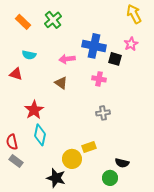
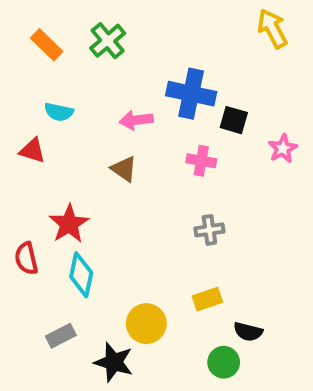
pink star: (131, 44) -> (283, 149), moved
red semicircle: (12, 142) -> (26, 258), moved
yellow rectangle: (89, 147) -> (207, 299), moved
gray rectangle: (16, 161) -> (61, 336), moved, turned -64

